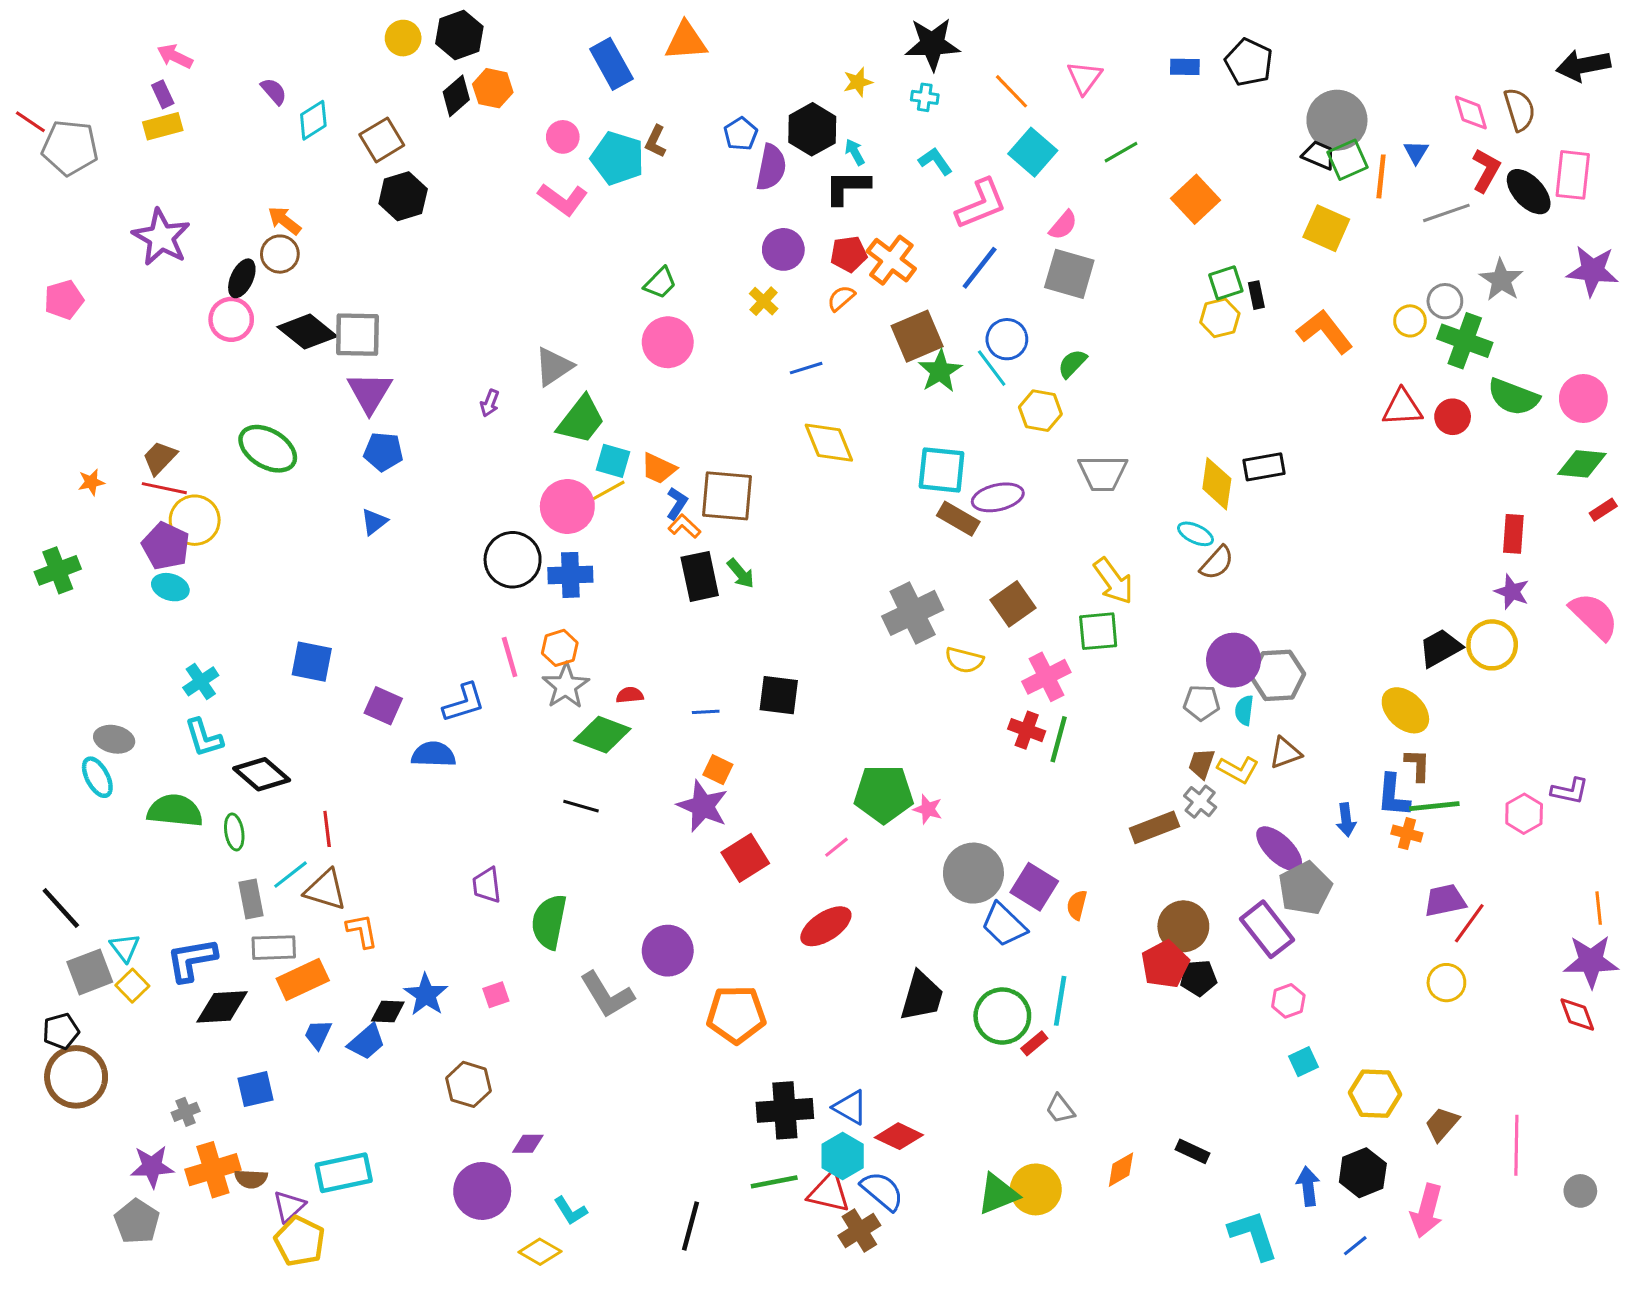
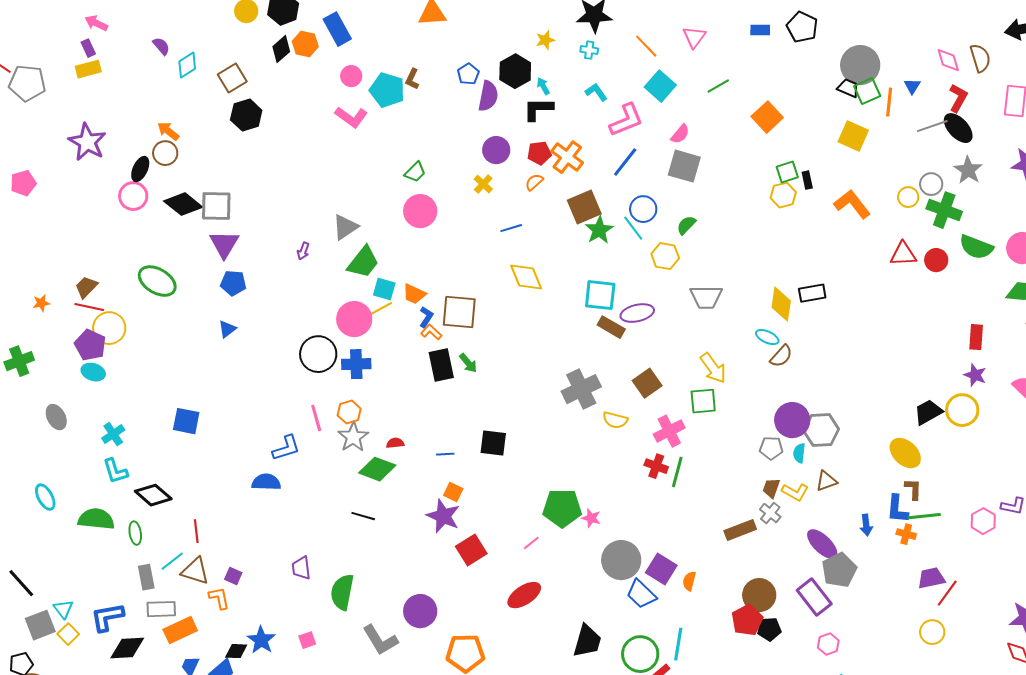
blue rectangle: (611, 64) -> (337, 29), moved
black ellipse: (1529, 192) -> (958, 128), moved
purple square: (383, 706) -> (233, 576), moved, size x0.7
gray ellipse: (114, 739) -> (56, 417), moved, turned 50

